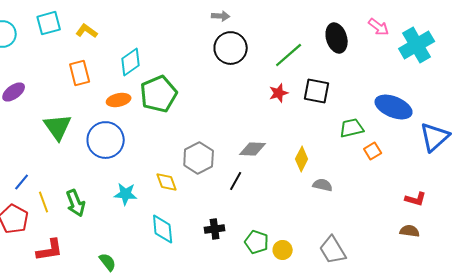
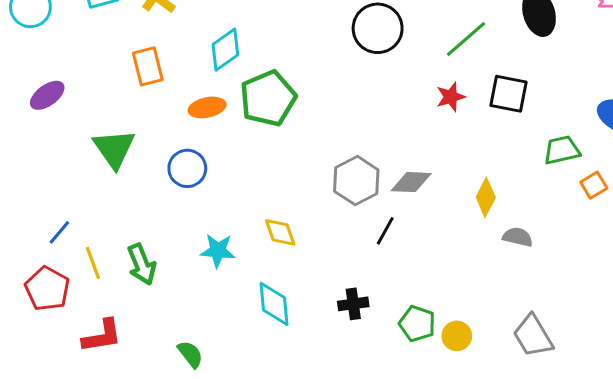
blue circle: (106, 140) -> (187, 168), size x0.7
gray hexagon: (199, 158) -> (356, 181), moved

